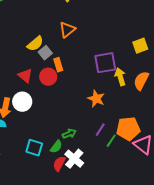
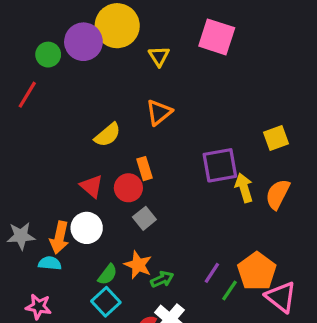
gray square: (45, 53) -> (144, 218), moved
orange star: (96, 99) -> (138, 265), moved
orange pentagon: (128, 129) -> (257, 271), turned -30
green semicircle: (56, 147) -> (108, 274), moved
cyan square: (34, 148) -> (106, 302), turned 30

